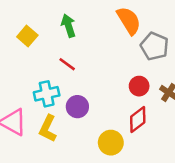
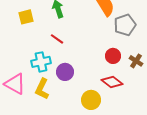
yellow square: (27, 36) -> (26, 17), turned 35
gray pentagon: (154, 46) -> (125, 25), turned 30
red diamond: (138, 119) -> (112, 82), turned 75

